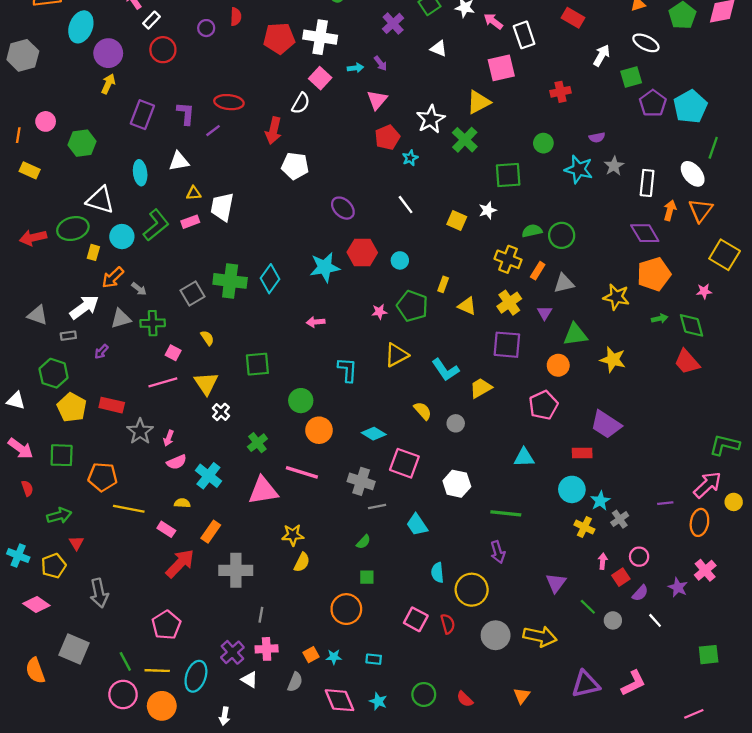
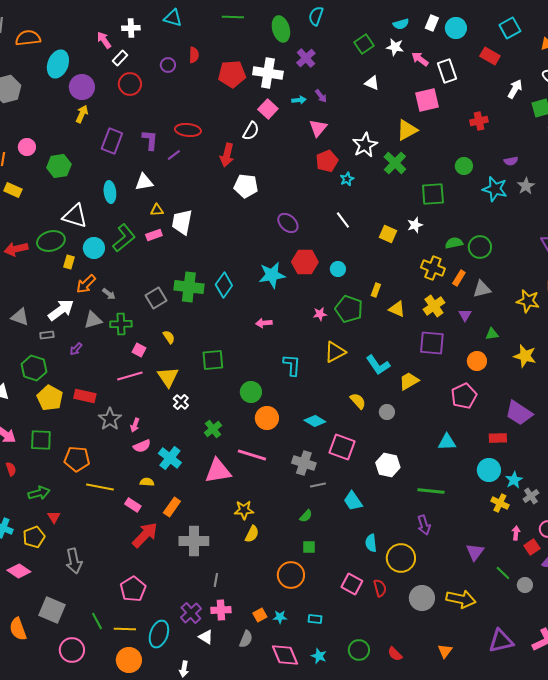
purple cross: (393, 23) -> (306, 58), moved
green triangle: (575, 334) -> (492, 334), size x0.6
pink circle: (123, 694) -> (72, 650), moved

